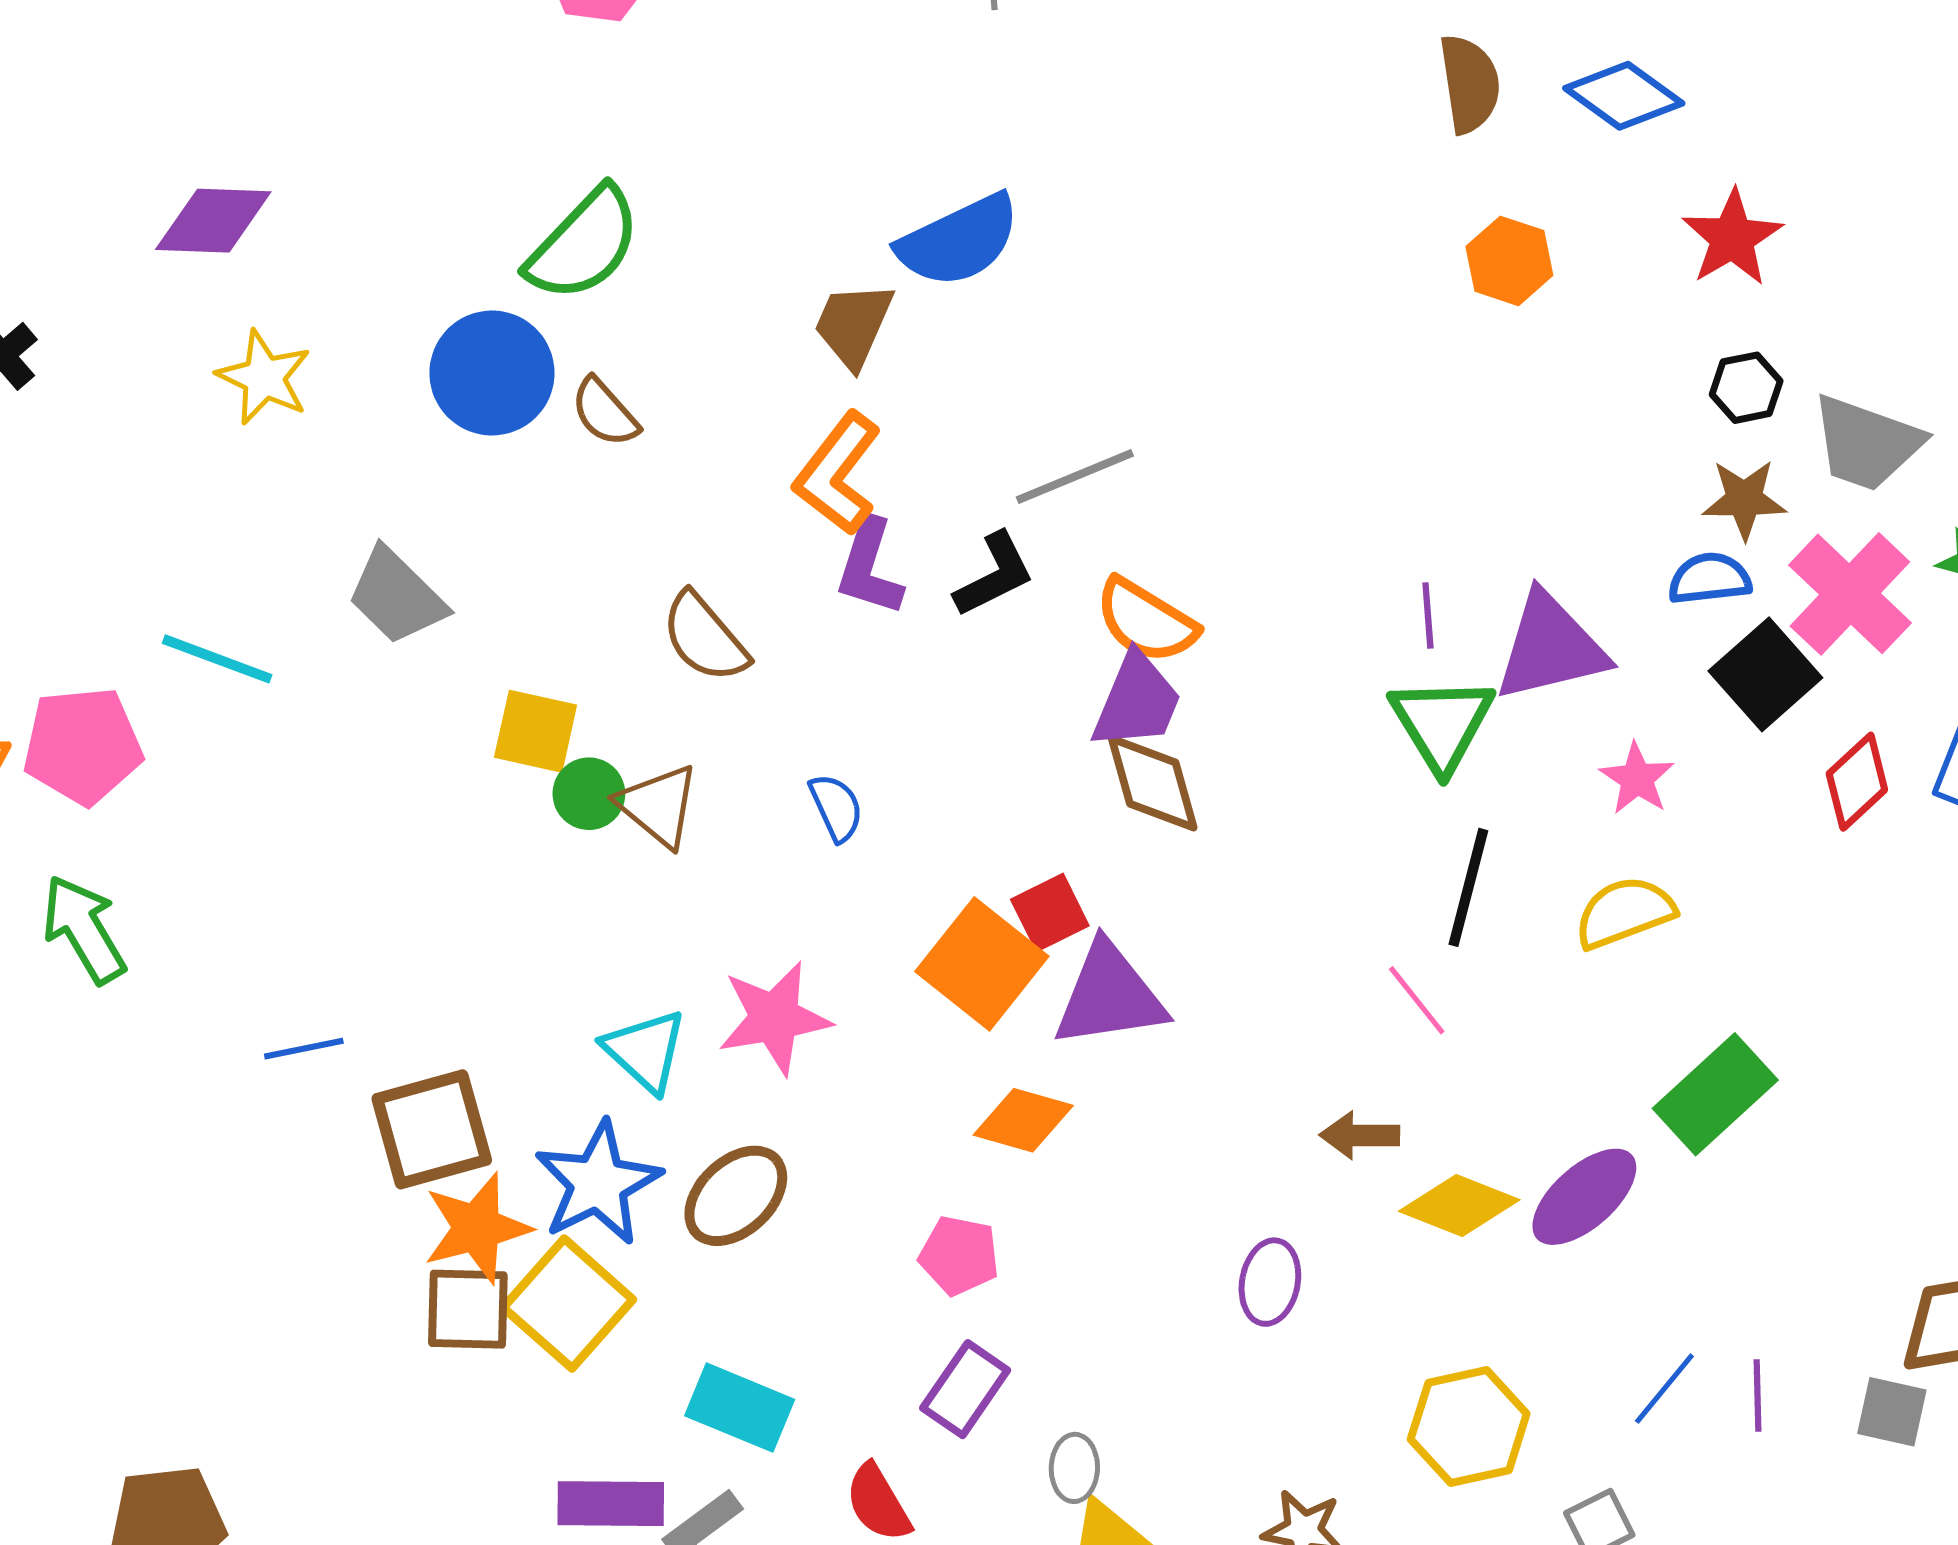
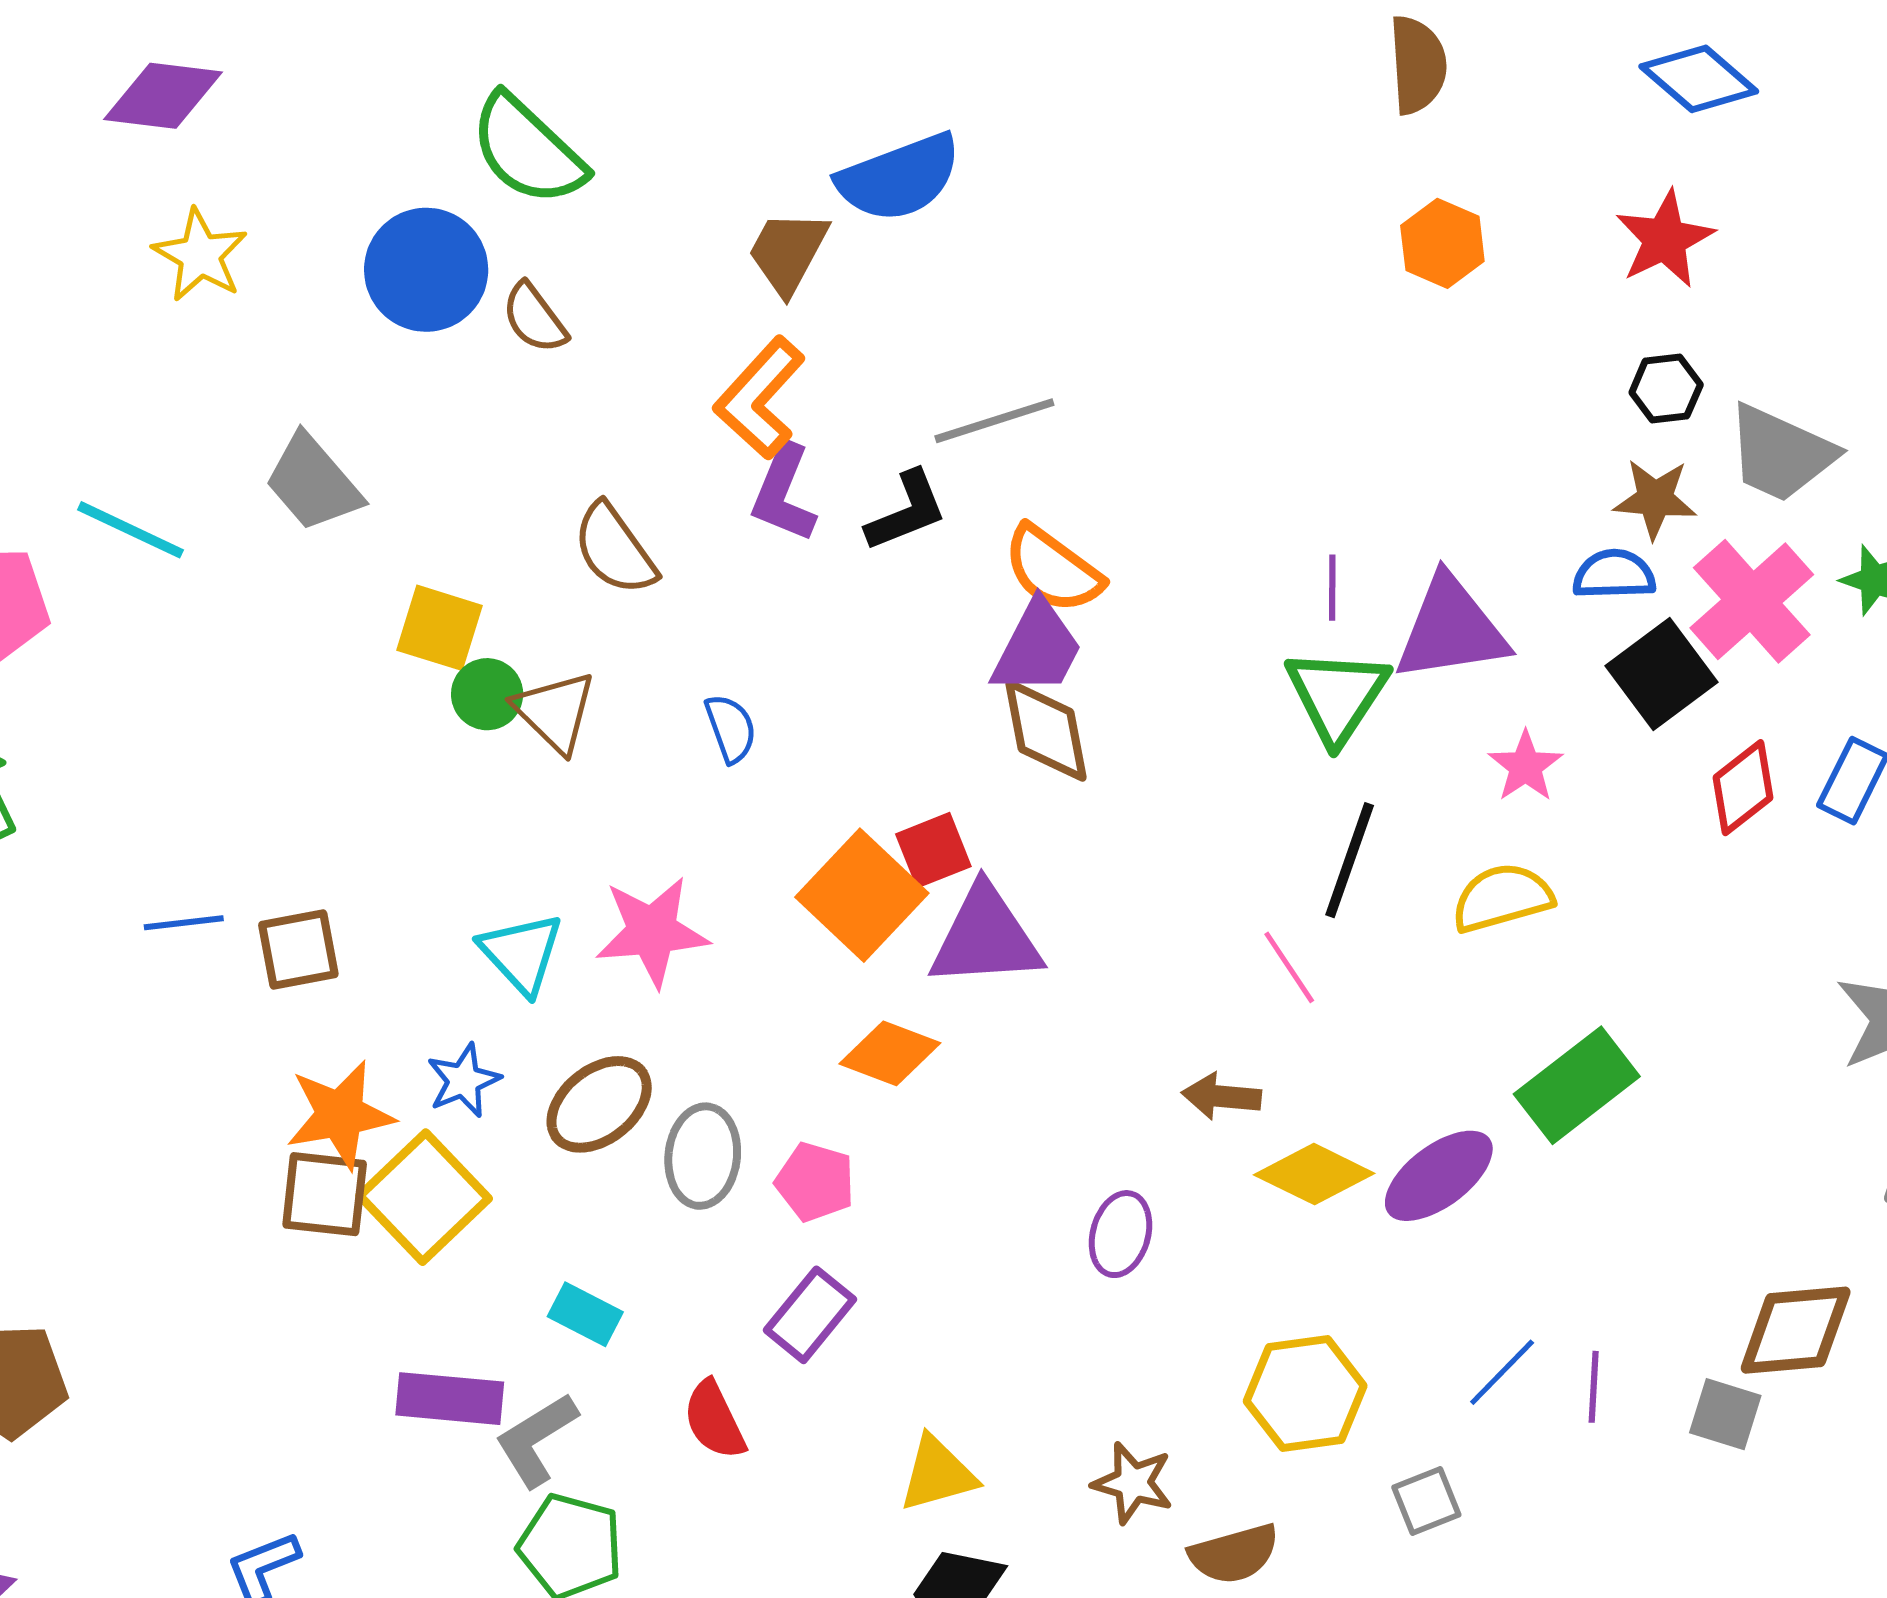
blue diamond: (1624, 96) -> (1699, 79), moved
green semicircle: (584, 244) -> (528, 150), turned 85
brown square: (432, 1129) -> (298, 950), moved, size x0.7
blue star: (598, 1183) -> (464, 1080), size x0.6
cyan rectangle: (740, 1408) -> (585, 1314), size x0.7
gray ellipse: (1074, 1468) -> (703, 1156), moved, size x1.5

